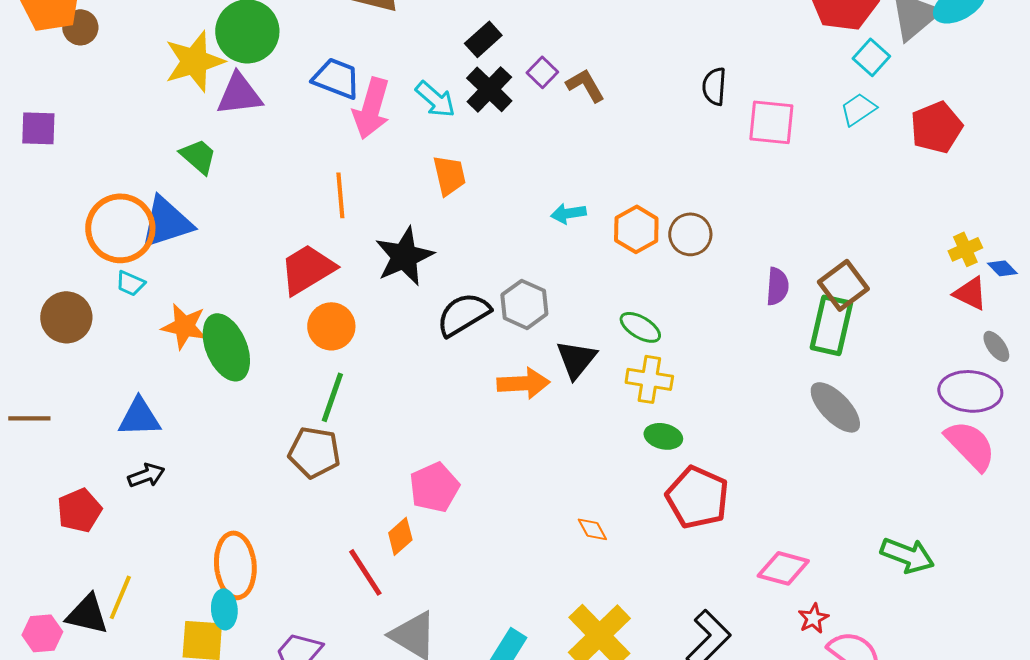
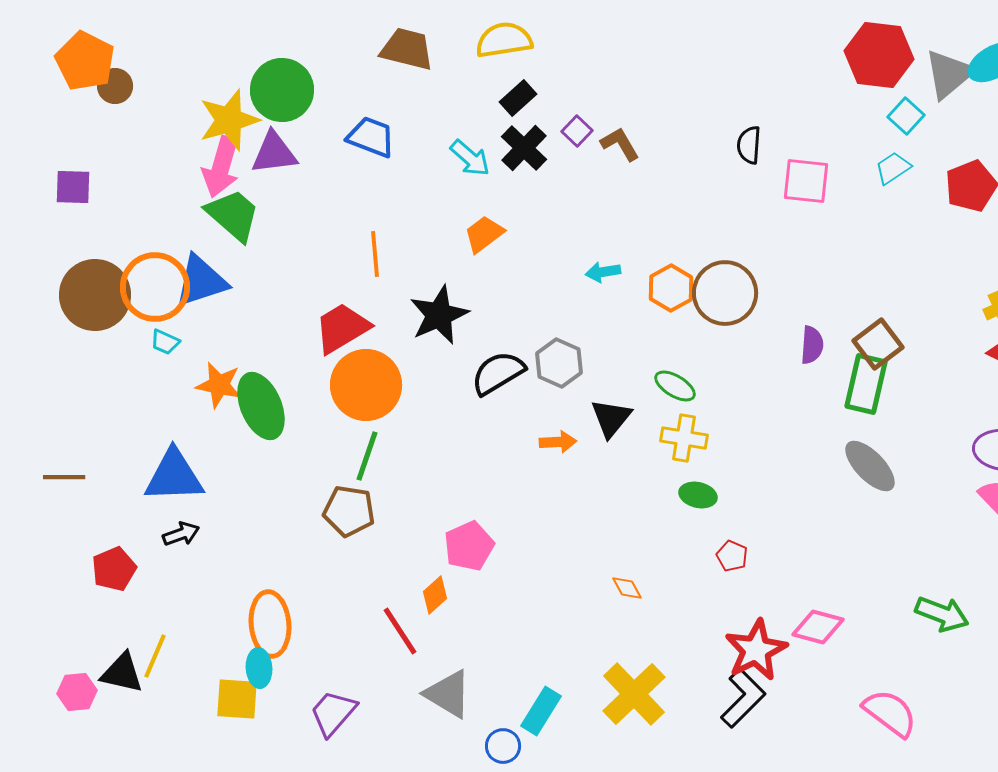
pink arrow: (371, 108) -> (221, 167), moved
green trapezoid: (198, 156) -> (233, 215), size x1.5
orange trapezoid: (449, 175) -> (484, 234), turned -114
brown circle: (690, 234) -> (725, 293), size x1.5
brown circle: (66, 317) -> (95, 295), moved, size x1.4
orange circle: (331, 326) -> (366, 385), size x1.5
orange arrow: (523, 383) -> (558, 442), size x0.7
blue triangle: (139, 417) -> (174, 476), size x1.4
red pentagon: (697, 497) -> (732, 556), size x0.5
red star: (813, 618) -> (756, 650), moved, size x2.0

